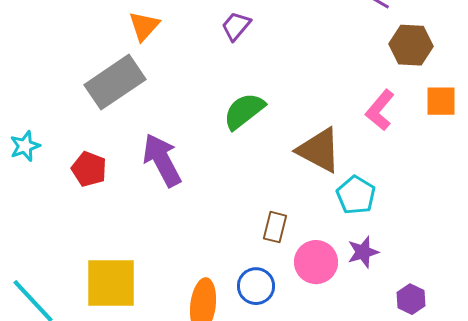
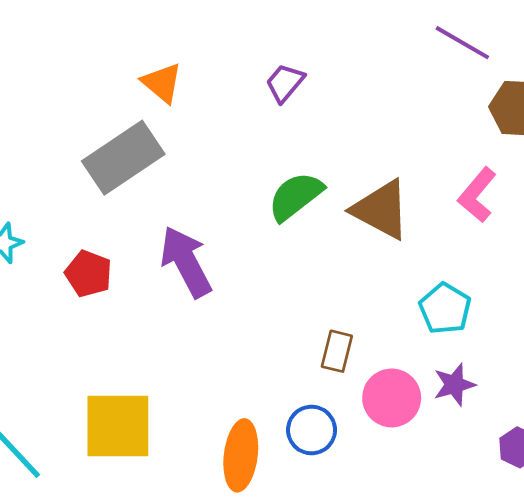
orange triangle: (144, 26) -> (162, 83), turned -32
brown triangle: (319, 150) -> (381, 210), moved

